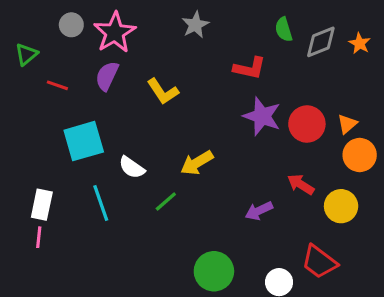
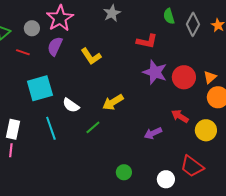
gray circle: (71, 25) -> (32, 28), moved
gray diamond: (321, 42) -> (193, 24), turned -40
green circle: (214, 271) -> (124, 172), size x0.6

